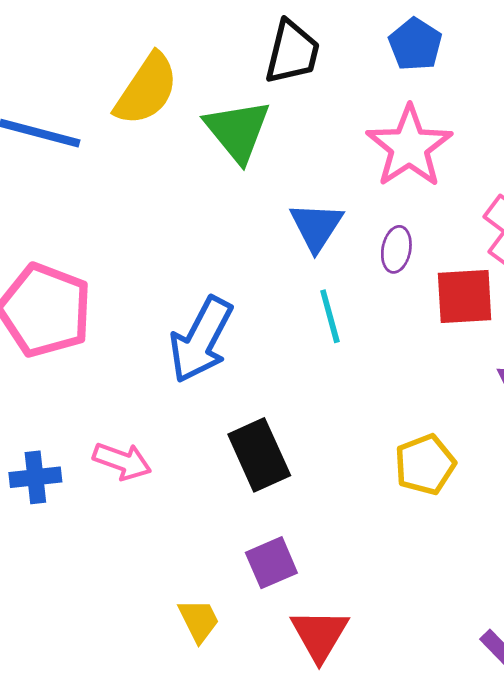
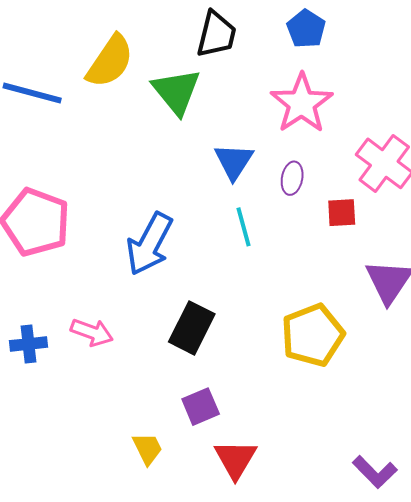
red square: (465, 297) -> (342, 213), size x0.7
black rectangle: (259, 455) -> (192, 328), turned 51
yellow pentagon: (425, 465) -> (313, 335), size x1.4

